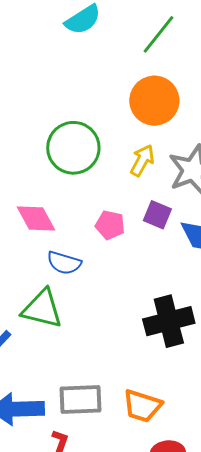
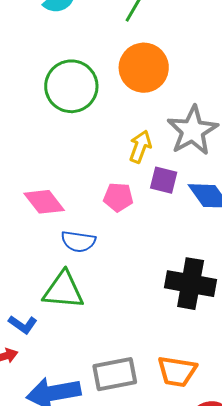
green circle: (73, 148) -> (71, 86), moved
yellow arrow: (142, 160) -> (140, 147), moved
black cross: (169, 321) -> (191, 284), turned 33

